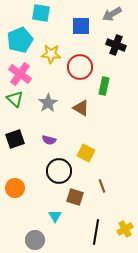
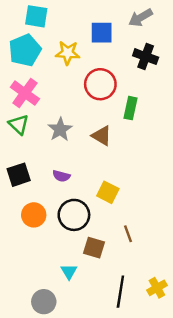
cyan square: (41, 13) -> (36, 16), moved
yellow star: (51, 54) -> (68, 53), moved
orange circle: (15, 188) -> (34, 215), moved

